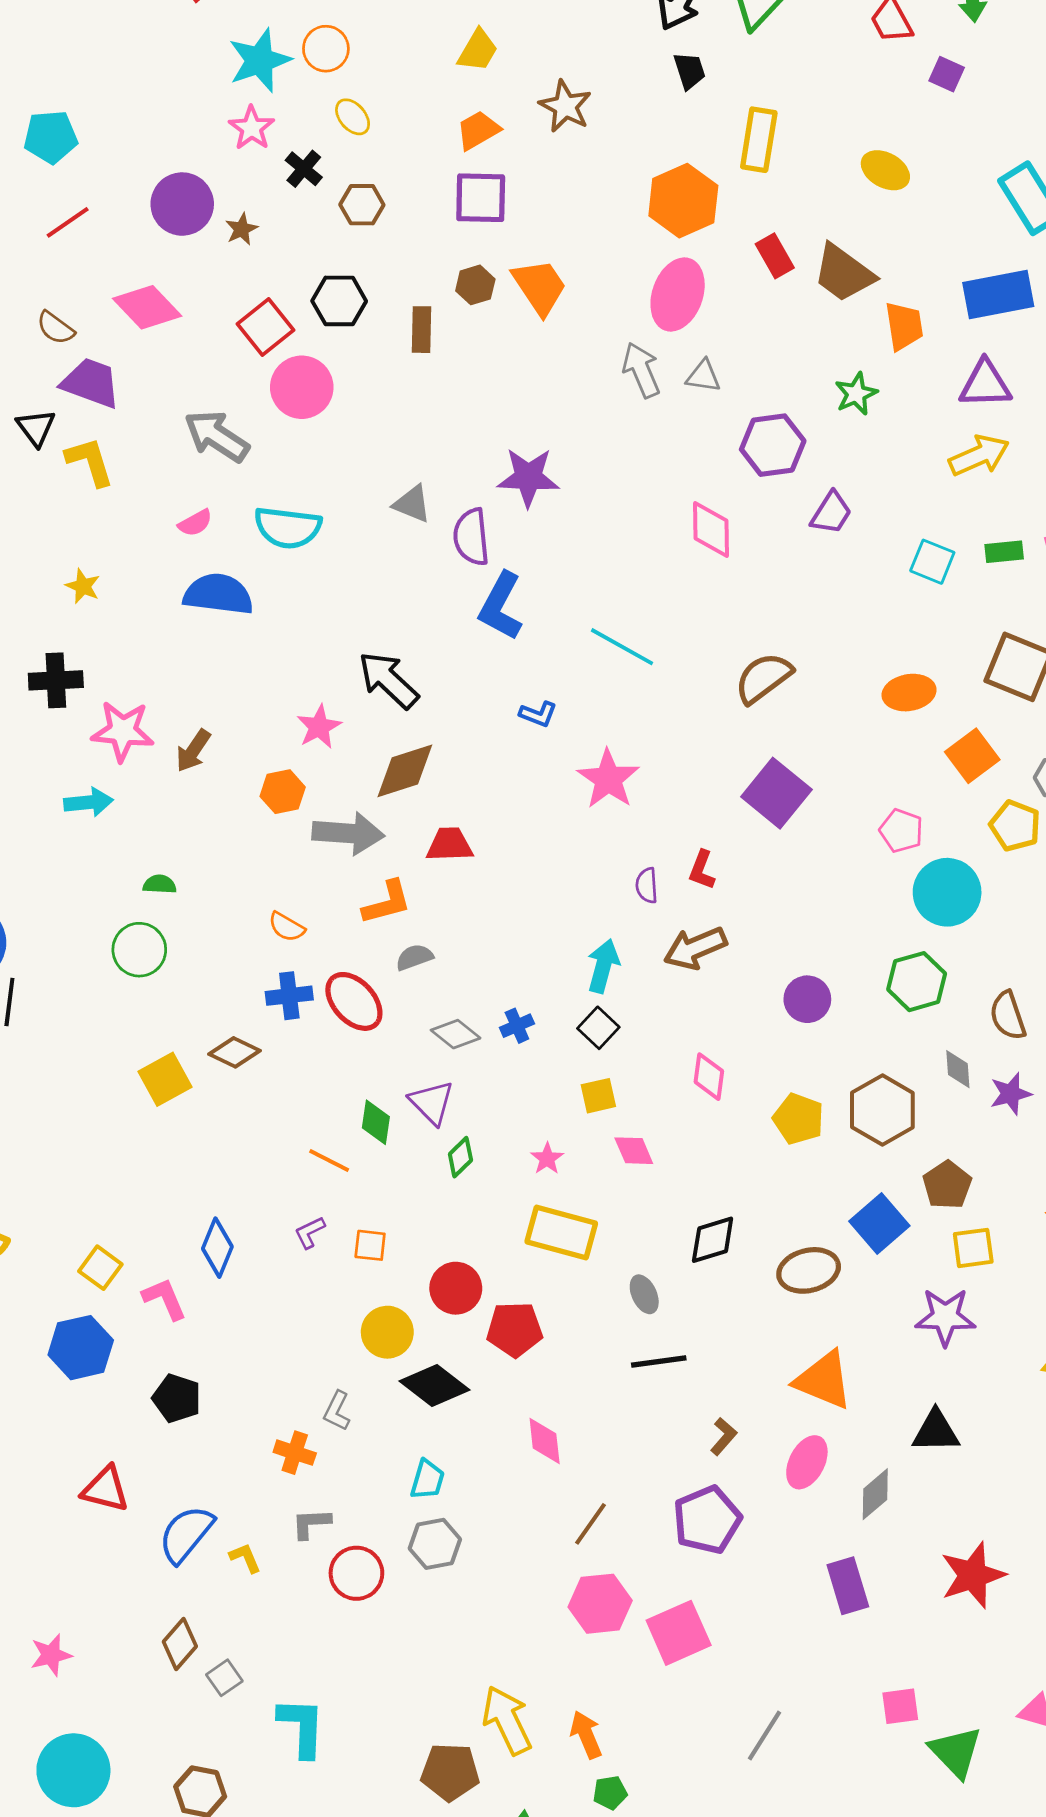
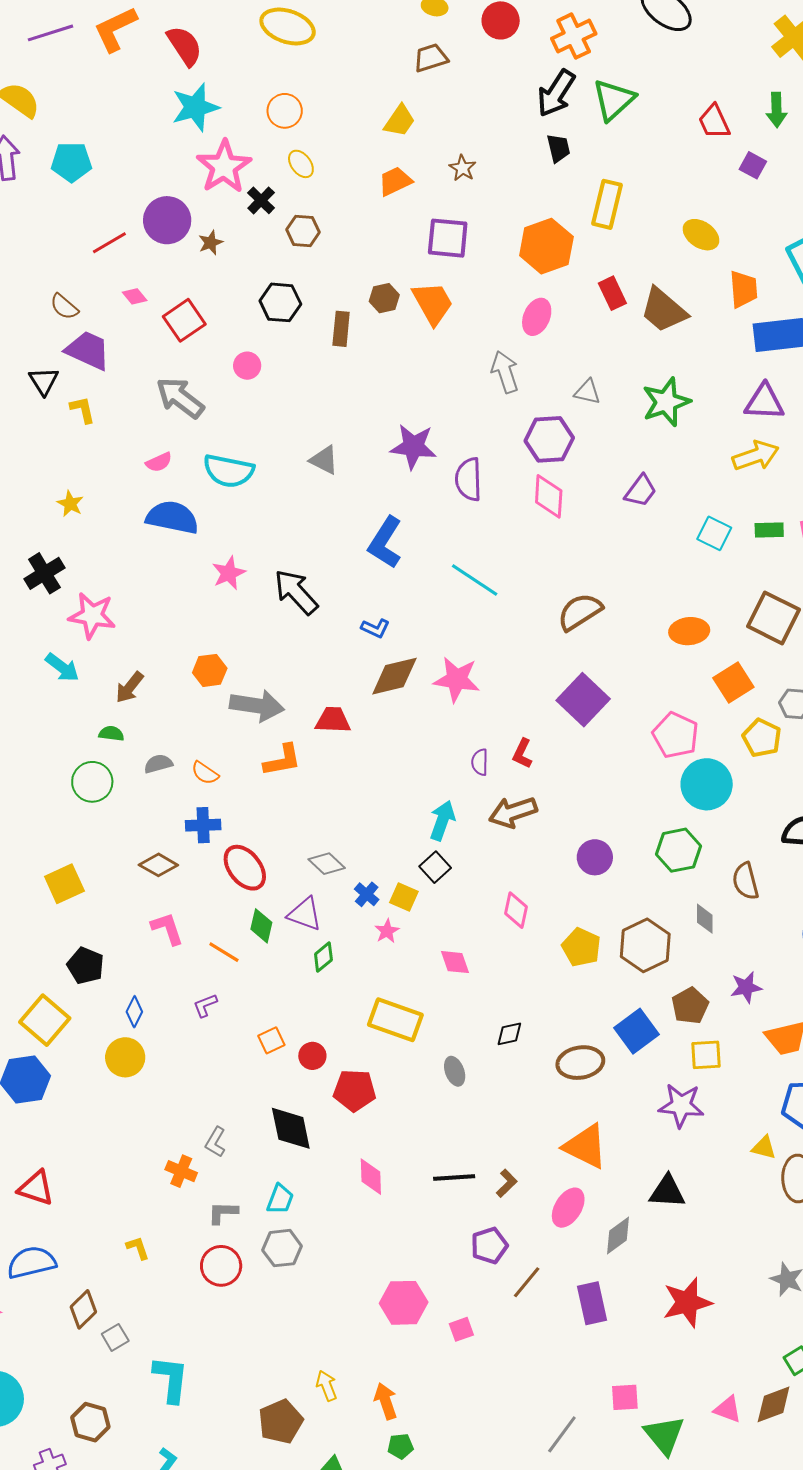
cyan star: (260, 60) -> (195, 107), moved
brown star: (565, 106) -> (462, 168), size x0.7
pink star: (252, 128) -> (224, 167), size x1.6
purple square: (481, 198) -> (448, 238), moved
red line: (68, 222) -> (109, 243), moved
pink ellipse: (678, 295) -> (537, 317), size x0.7
pink diamond: (147, 307) -> (135, 296), size x0.5
orange trapezoid: (904, 326) -> (743, 289), moved
red square: (266, 327) -> (184, 320), moved
gray triangle: (703, 376) -> (587, 392), moved
pink circle: (302, 387) -> (247, 366), size x0.6
green star: (856, 394) -> (666, 402), size x1.5
purple hexagon: (773, 445) -> (549, 439), moved
yellow L-shape: (90, 462) -> (83, 410), size x0.7
purple semicircle: (471, 537) -> (469, 479), moved
black cross: (56, 680) -> (44, 573), turned -33
blue L-shape: (538, 714) -> (375, 628), moved
pink star: (319, 727) -> (229, 573), moved
brown arrow: (193, 751) -> (130, 687), moved
brown diamond: (405, 771) -> (394, 676), moved
pink star: (608, 779) -> (457, 679), turned -30
cyan arrow: (89, 802) -> (62, 667), turned 39
pink pentagon: (901, 831) -> (676, 735), size x1.4
gray semicircle: (414, 957) -> (158, 764), moved
red ellipse: (354, 1001) -> (245, 868), moved
blue cross: (517, 1026) -> (367, 894), moved, turned -30
yellow square: (165, 1079) -> (64, 884), moved
purple star: (1011, 1094) -> (746, 987), moved
yellow square: (598, 1096) -> (404, 897), moved, turned 32
purple triangle: (432, 1103) -> (305, 914), turned -30
pink star: (547, 1159) -> (387, 931), moved
black diamond: (713, 1240) -> (509, 1034), size x0.7
orange square: (370, 1245) -> (271, 1040), moved, turned -36
blue diamond: (217, 1248) -> (134, 1012), size x0.7
yellow square: (100, 1268) -> (45, 1020), size x1.5
red circle: (456, 1288) -> (312, 1056), size x0.7
pink L-shape: (165, 1299) -> (167, 929), moved
yellow circle: (387, 1332) -> (125, 1057), moved
black line: (659, 1361) -> (454, 1177), moved
black diamond: (435, 1386) -> (291, 1128), turned 36
black pentagon: (177, 1398) -> (85, 966), moved
purple pentagon: (707, 1520) -> (489, 1245), size x0.7
gray L-shape: (311, 1524) -> (223, 1213), moved
brown line: (591, 1524) -> (527, 1282), moved
blue semicircle: (186, 1534) -> (31, 1262), moved, turned 33
pink square: (679, 1633) -> (461, 1329), size x0.5
yellow arrow: (507, 1720) -> (327, 1386), size x0.6
gray line: (765, 1736) -> (562, 1434), moved
brown pentagon: (450, 1772) -> (281, 1422), turned -30

